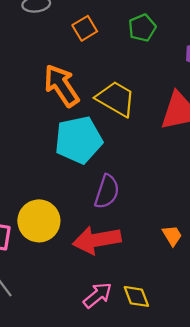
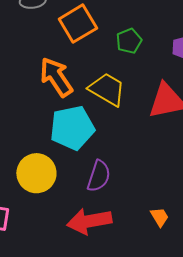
orange square: (85, 28) -> (78, 24), size x1.6
green pentagon: (142, 28) -> (129, 41), moved
yellow circle: (39, 221) -> (36, 173), moved

